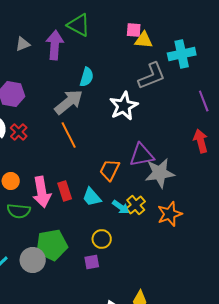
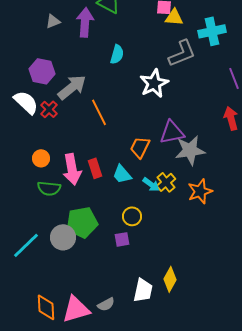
gray arrow: (69, 102) -> (72, 87), moved

